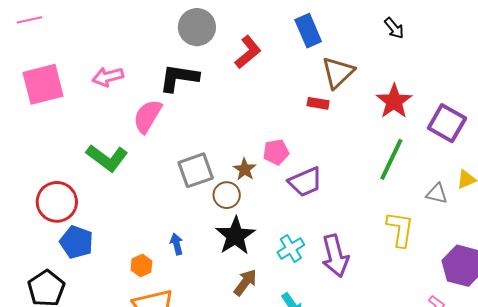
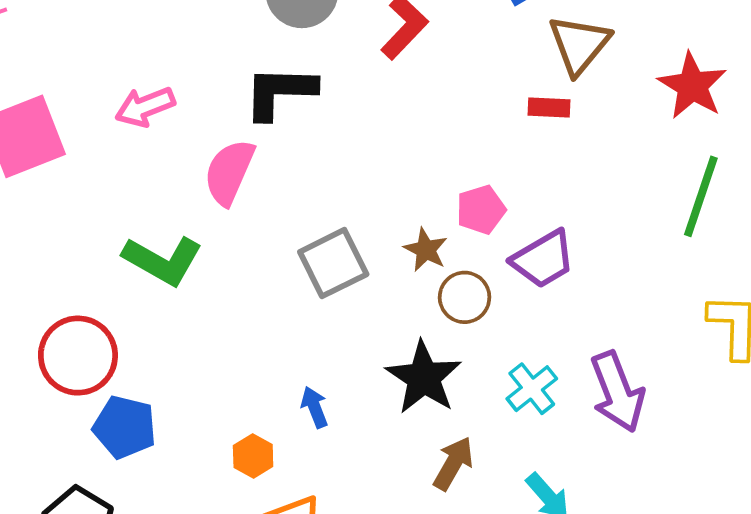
brown circle: (227, 195) -> (465, 297), moved

